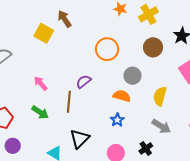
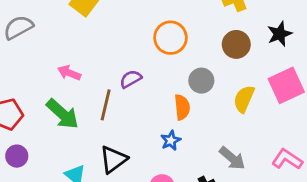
pink arrow: (41, 83) -> (69, 73), turned -35
orange semicircle: (122, 96) -> (182, 107), turned 60
yellow semicircle: (160, 96) -> (244, 99), moved
green arrow: (40, 112) -> (63, 114), size x1.4

